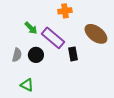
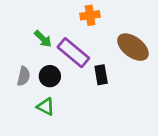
green triangle: (27, 85) -> (46, 107), moved

